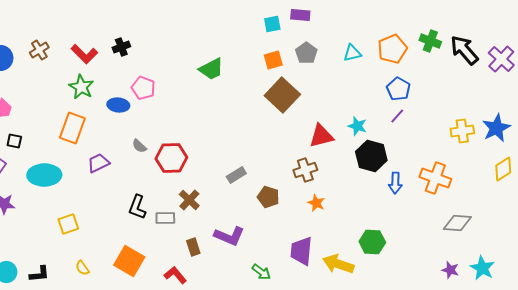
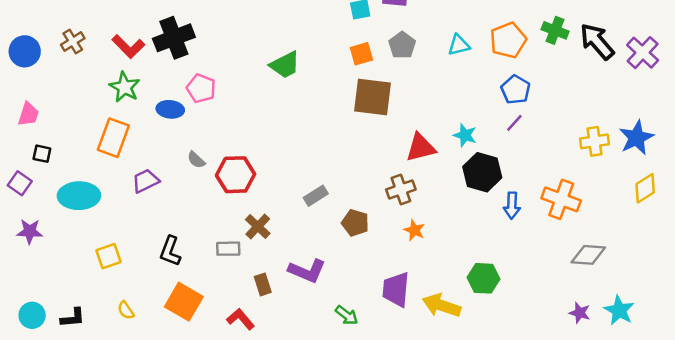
black cross: (121, 47) -> (174, 38), size x1.8
brown square: (282, 95) -> (372, 97), turned -36
black L-shape: (137, 207) -> (170, 251), moved

